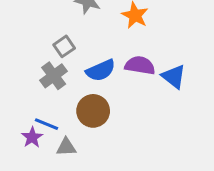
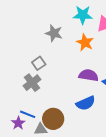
blue semicircle: (101, 70) -> (86, 103), moved
brown circle: (93, 111) -> (53, 119), moved

